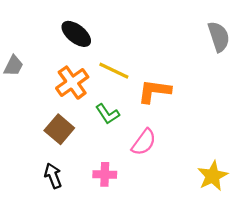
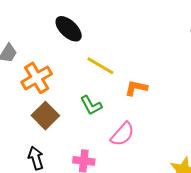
orange cross: (72, 83) -> (37, 78), moved
orange L-shape: (154, 91) -> (136, 88), size x0.7

